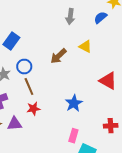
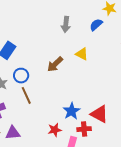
red triangle: (108, 81) -> (99, 114), moved
red star: (33, 109) -> (55, 130), moved
red cross: (111, 126) -> (84, 129), moved

